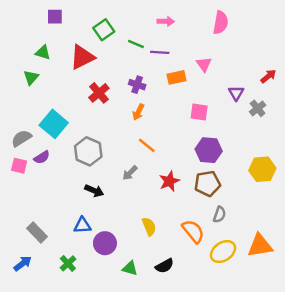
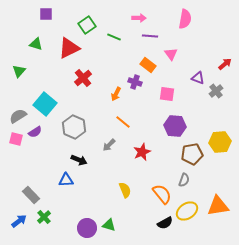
purple line: (160, 52) -> (150, 36), moved
green triangle: (31, 77) -> (19, 71), moved
orange rectangle: (176, 77) -> (148, 65), turned 49
purple cross: (137, 85) -> (135, 82), moved
purple triangle: (236, 93) -> (198, 78), turned -40
brown pentagon: (207, 184) -> (192, 154), moved
blue triangle: (82, 225) -> (66, 180), moved
purple circle: (105, 243) -> (87, 228), moved
green cross: (68, 263) -> (44, 217), moved
black semicircle: (165, 266) -> (165, 223), moved

